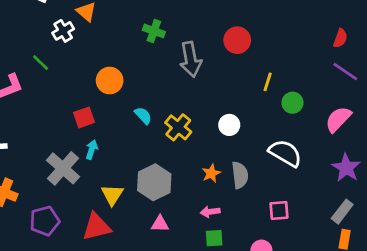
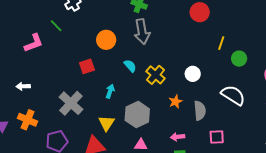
gray arrow: (191, 59) -> (142, 32), moved
cyan arrow: (92, 150) -> (110, 91), moved
orange star: (211, 173) -> (175, 102), moved
pink square: (279, 210) -> (217, 137), moved

